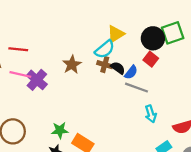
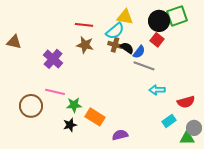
yellow triangle: (116, 34) -> (125, 17), turned 42
red line: (18, 49) -> (84, 25), moved
brown star: (72, 65) -> (85, 45), turned -30
pink line: (20, 74) -> (55, 92), moved
cyan arrow: (151, 114) -> (157, 90), turned 105

